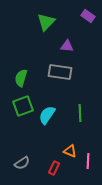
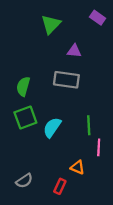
pink line: (88, 161) -> (99, 147), moved

